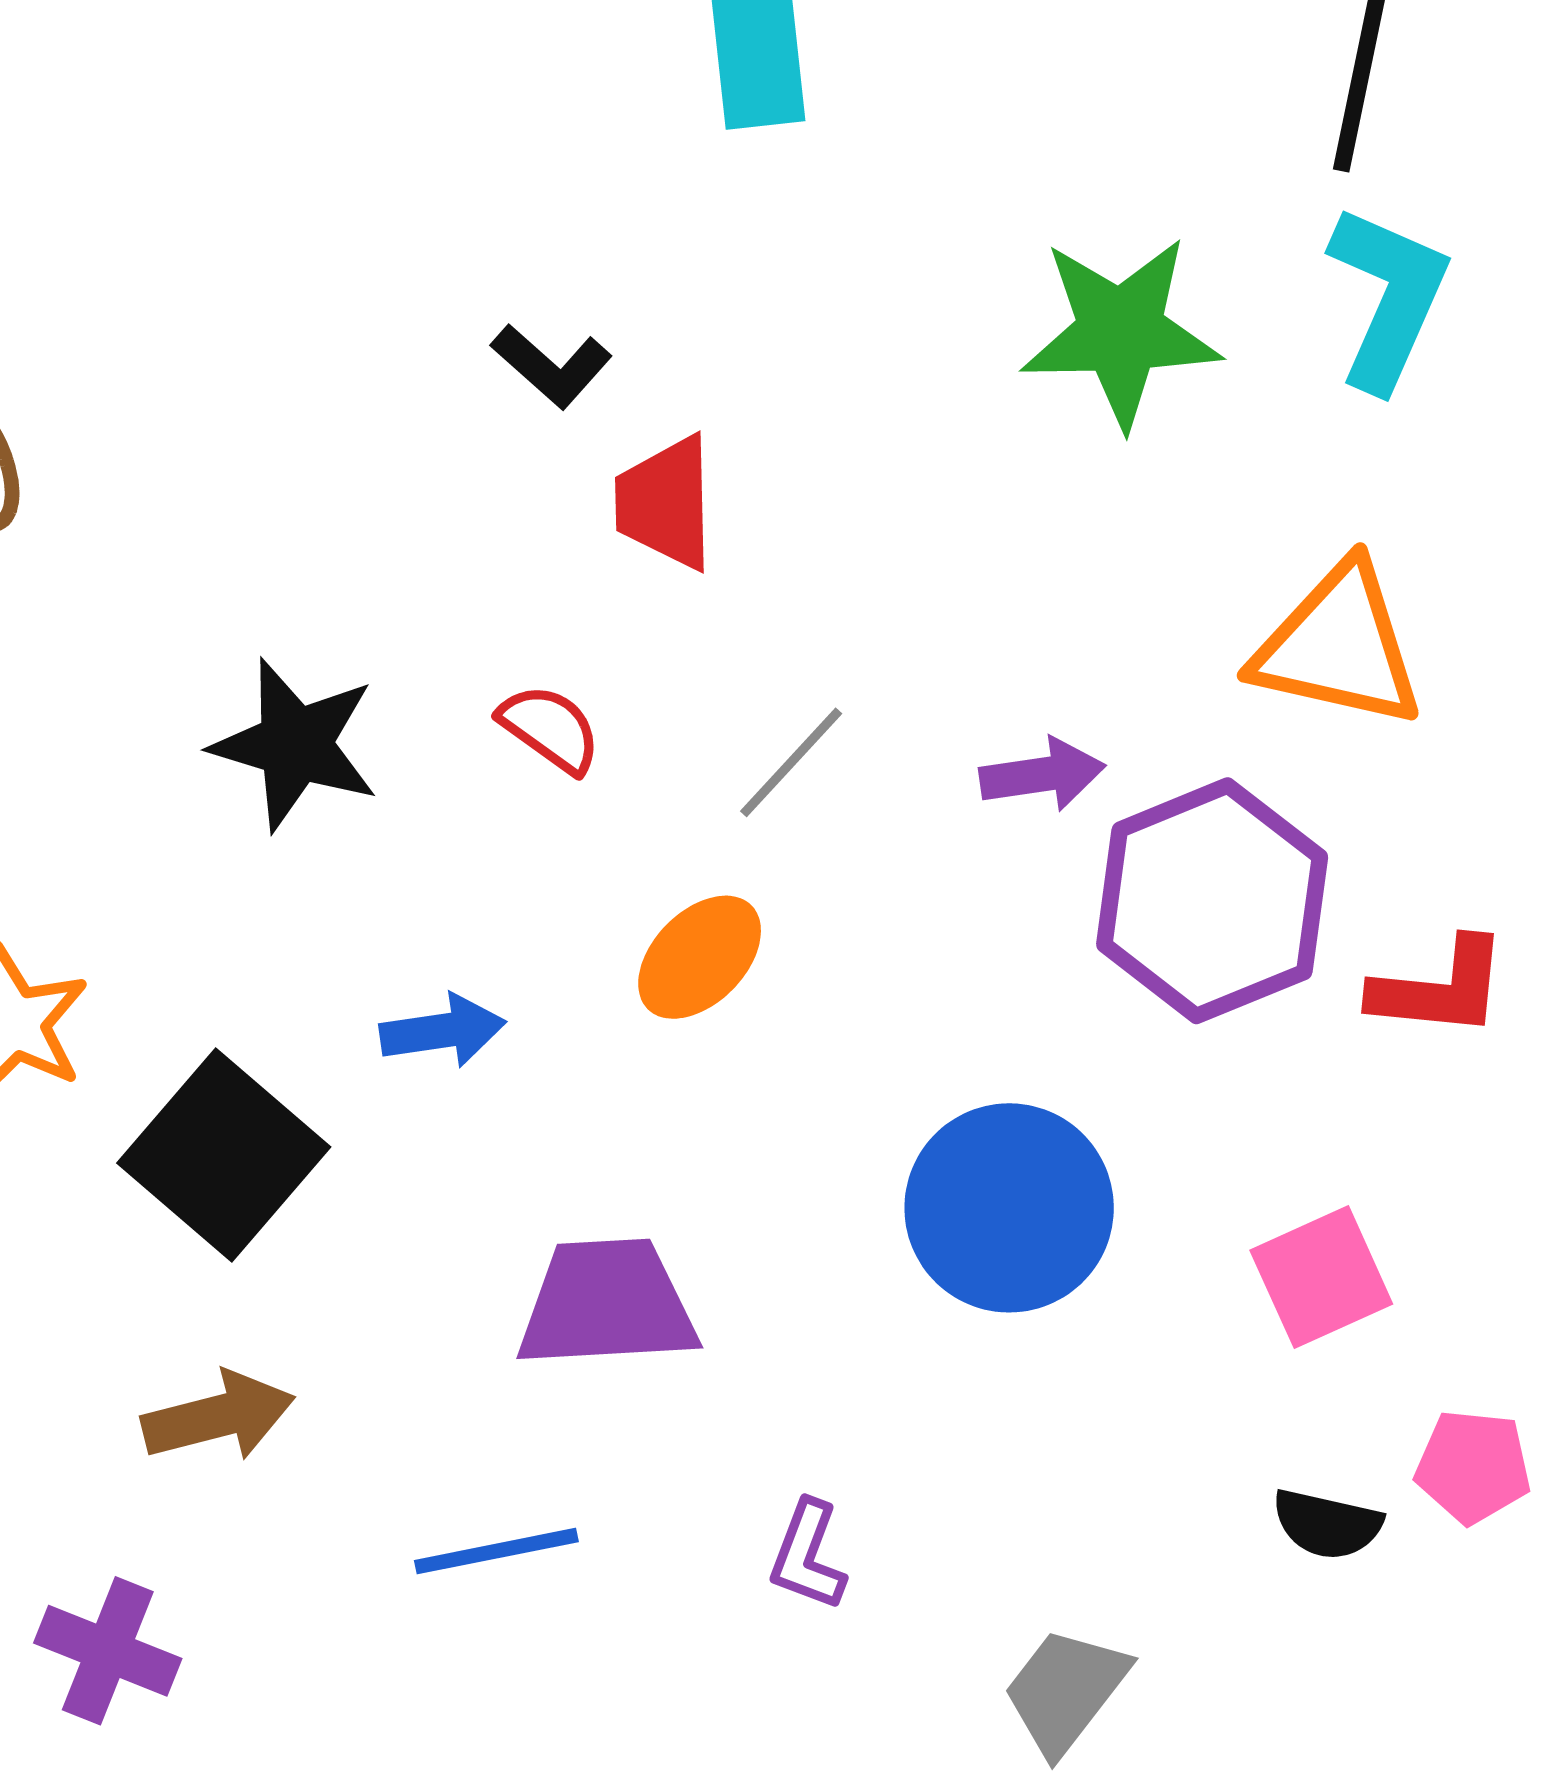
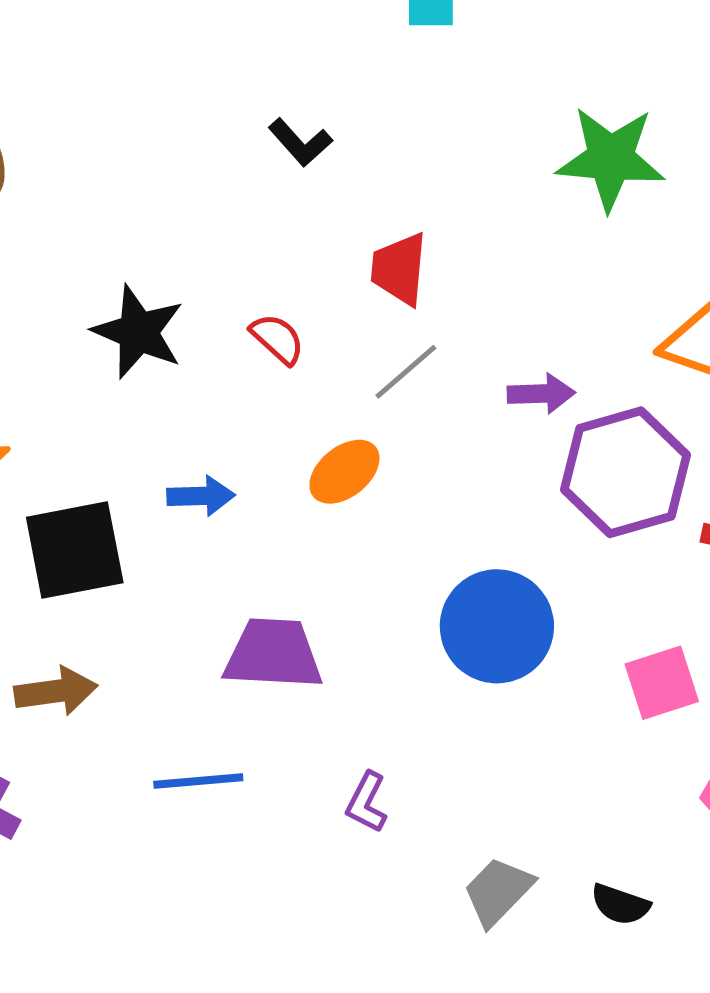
red trapezoid: (665, 503) -> (399, 269), moved
black square: (224, 1155) -> (75, 550), turned 32
black semicircle: (1327, 1524) -> (620, 904), moved

